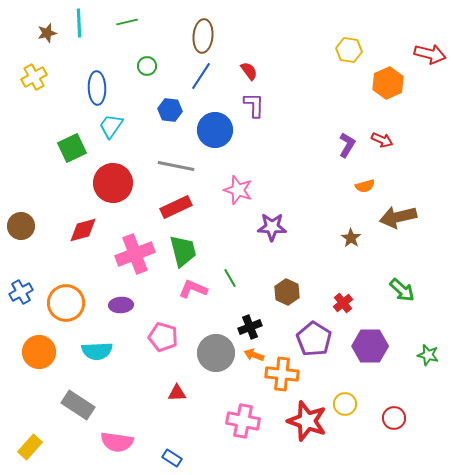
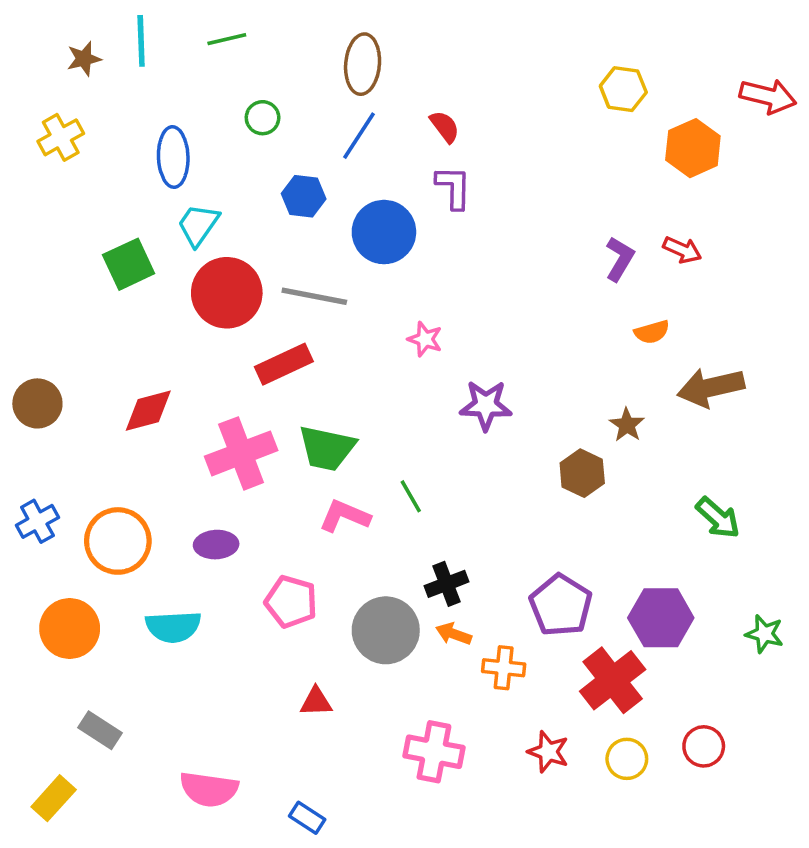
red circle: (113, 183) -> (227, 293), moved
pink star: (238, 190) -> (425, 339), size x0.7
red rectangle: (176, 207) -> (284, 364), moved
green trapezoid: (183, 251) -> (327, 448), turned 116
brown hexagon: (287, 292) -> (582, 473), moved
red cross: (343, 303) -> (613, 680), moved, size x1.8
orange cross: (282, 374) -> (504, 668), size x0.7
yellow circle: (345, 404) -> (627, 759), moved
gray rectangle: (78, 405) -> (100, 730), moved, size x0.7
red star: (307, 421) -> (548, 752), size x0.6

